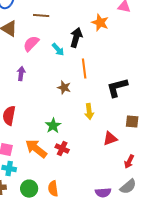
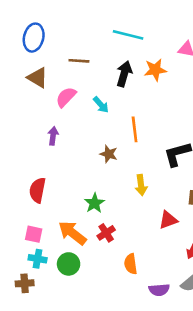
orange star: (100, 23) -> (155, 70), turned -30
black arrow: (76, 38) -> (124, 74), moved
red cross: (62, 149) -> (106, 233), turned 32
green circle: (29, 189) -> (69, 264), moved
orange semicircle: (53, 189) -> (131, 264), moved

